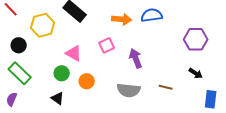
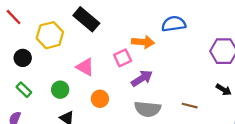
orange arrow: (122, 19) -> (143, 42), moved
purple arrow: (136, 58) -> (142, 78), moved, turned 78
green rectangle: (20, 73) -> (24, 90), size x0.6
green circle: (62, 73) -> (60, 90), moved

